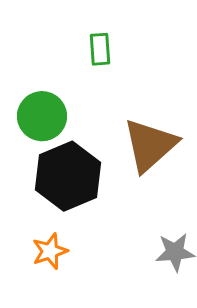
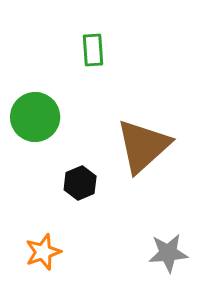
black hexagon: (68, 176) -> (80, 183), moved, size x0.5

